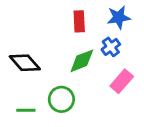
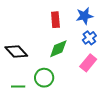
blue cross: (111, 47) -> (89, 38), moved

